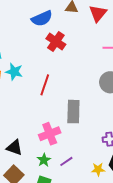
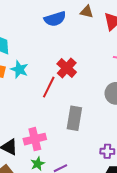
red cross: (56, 42) -> (67, 68), moved
pink cross: (50, 134) -> (35, 139), moved

